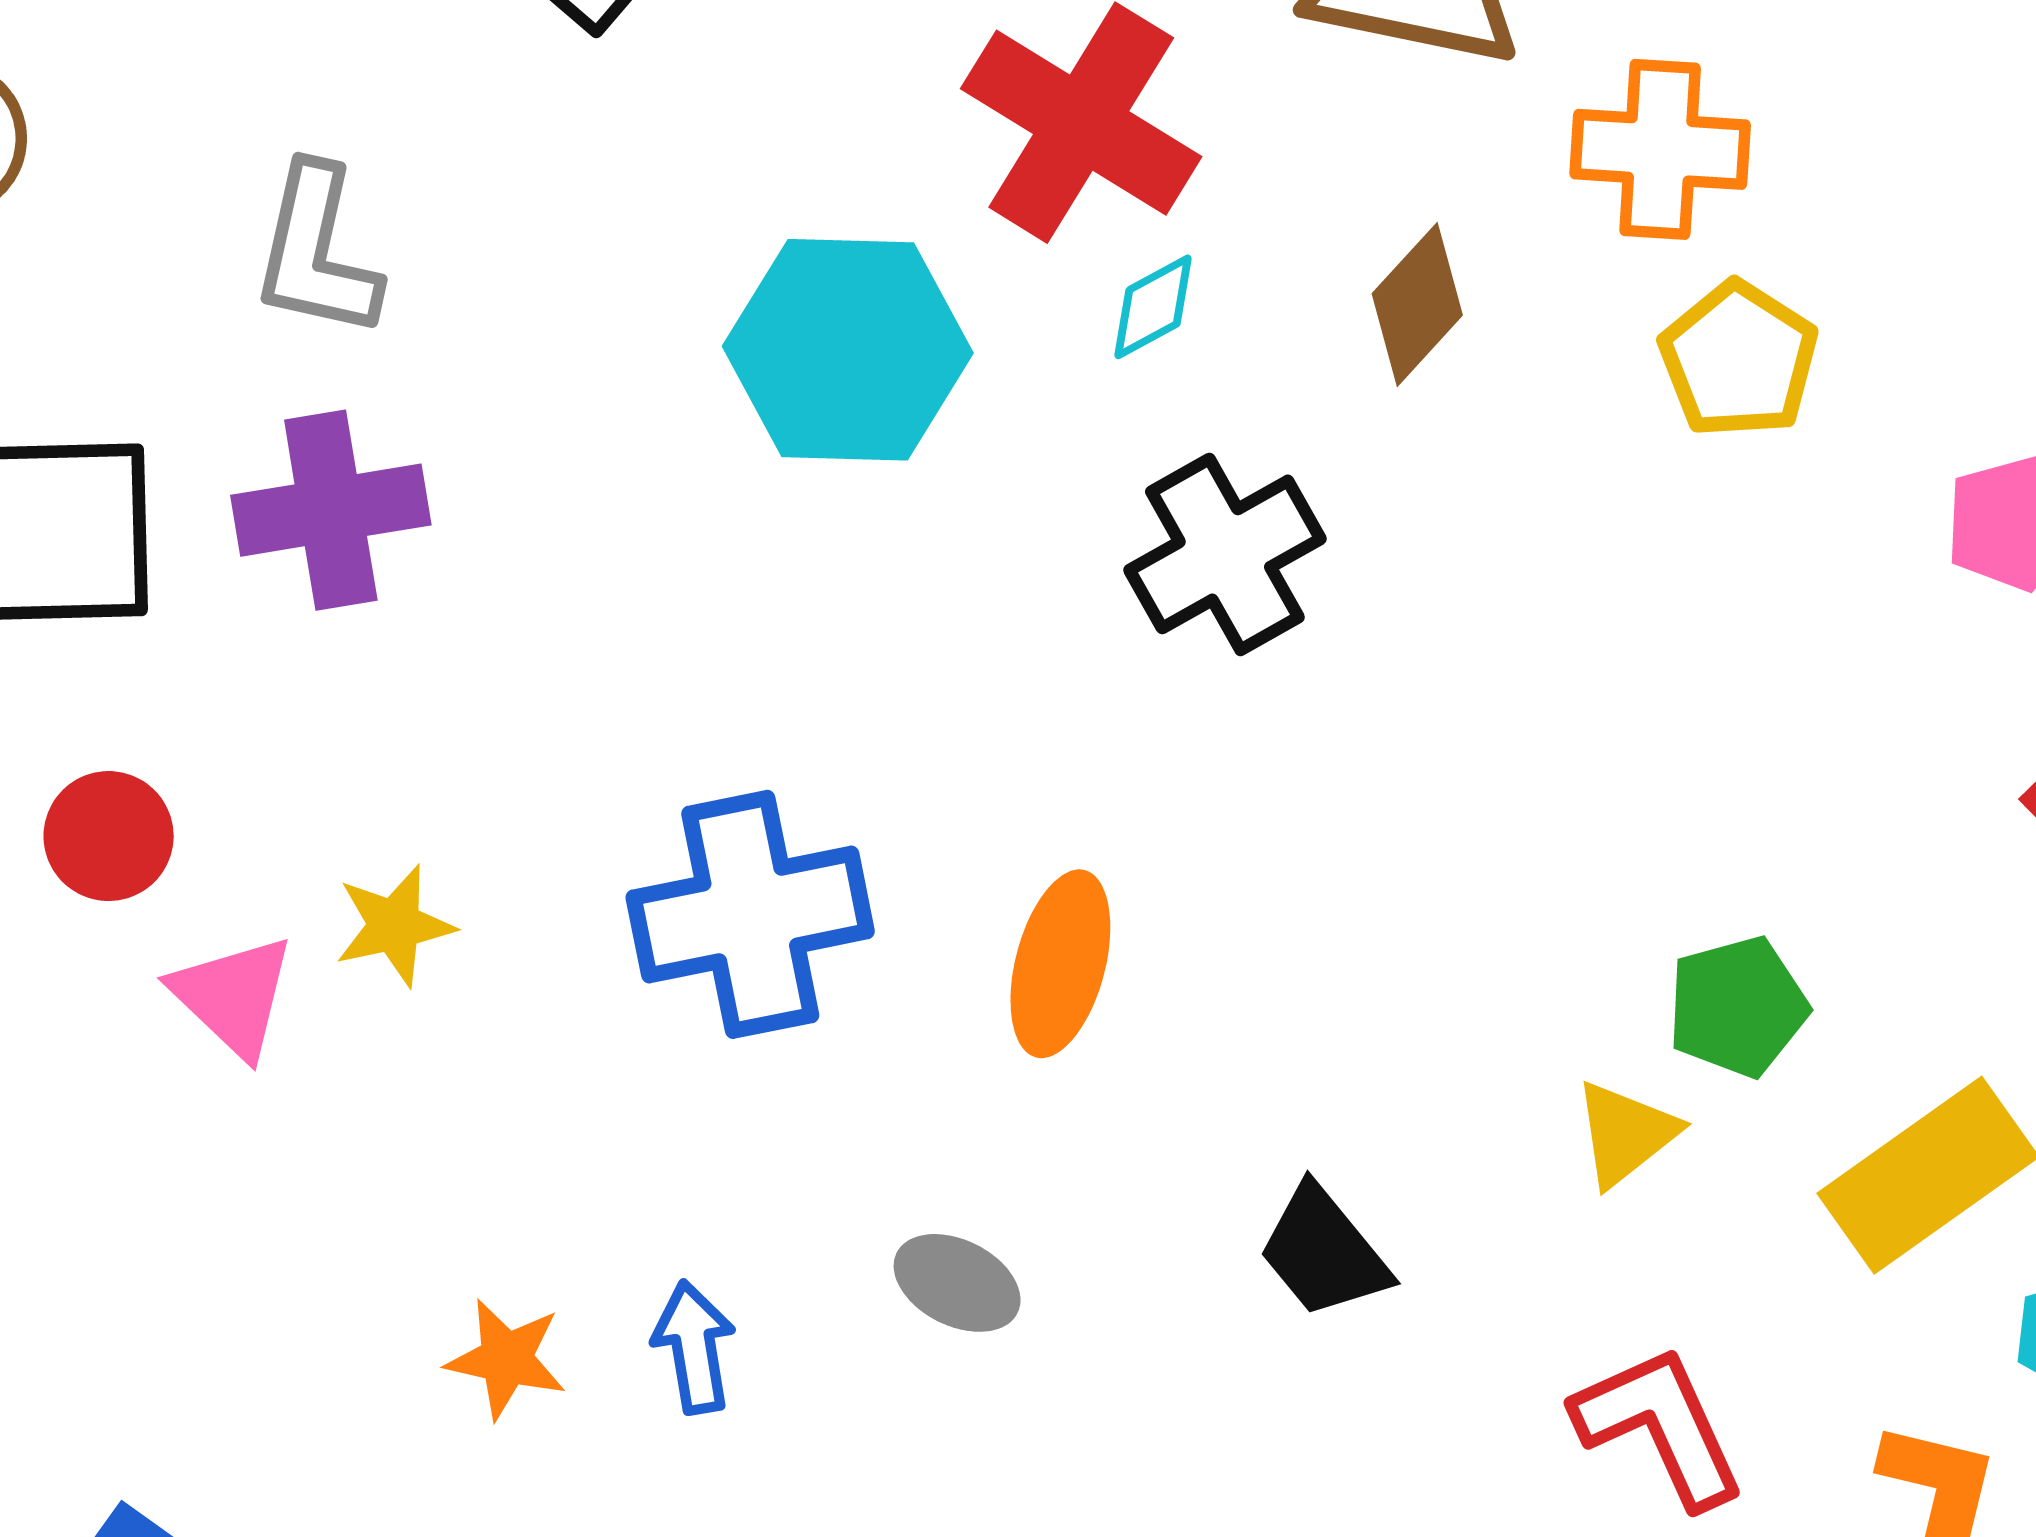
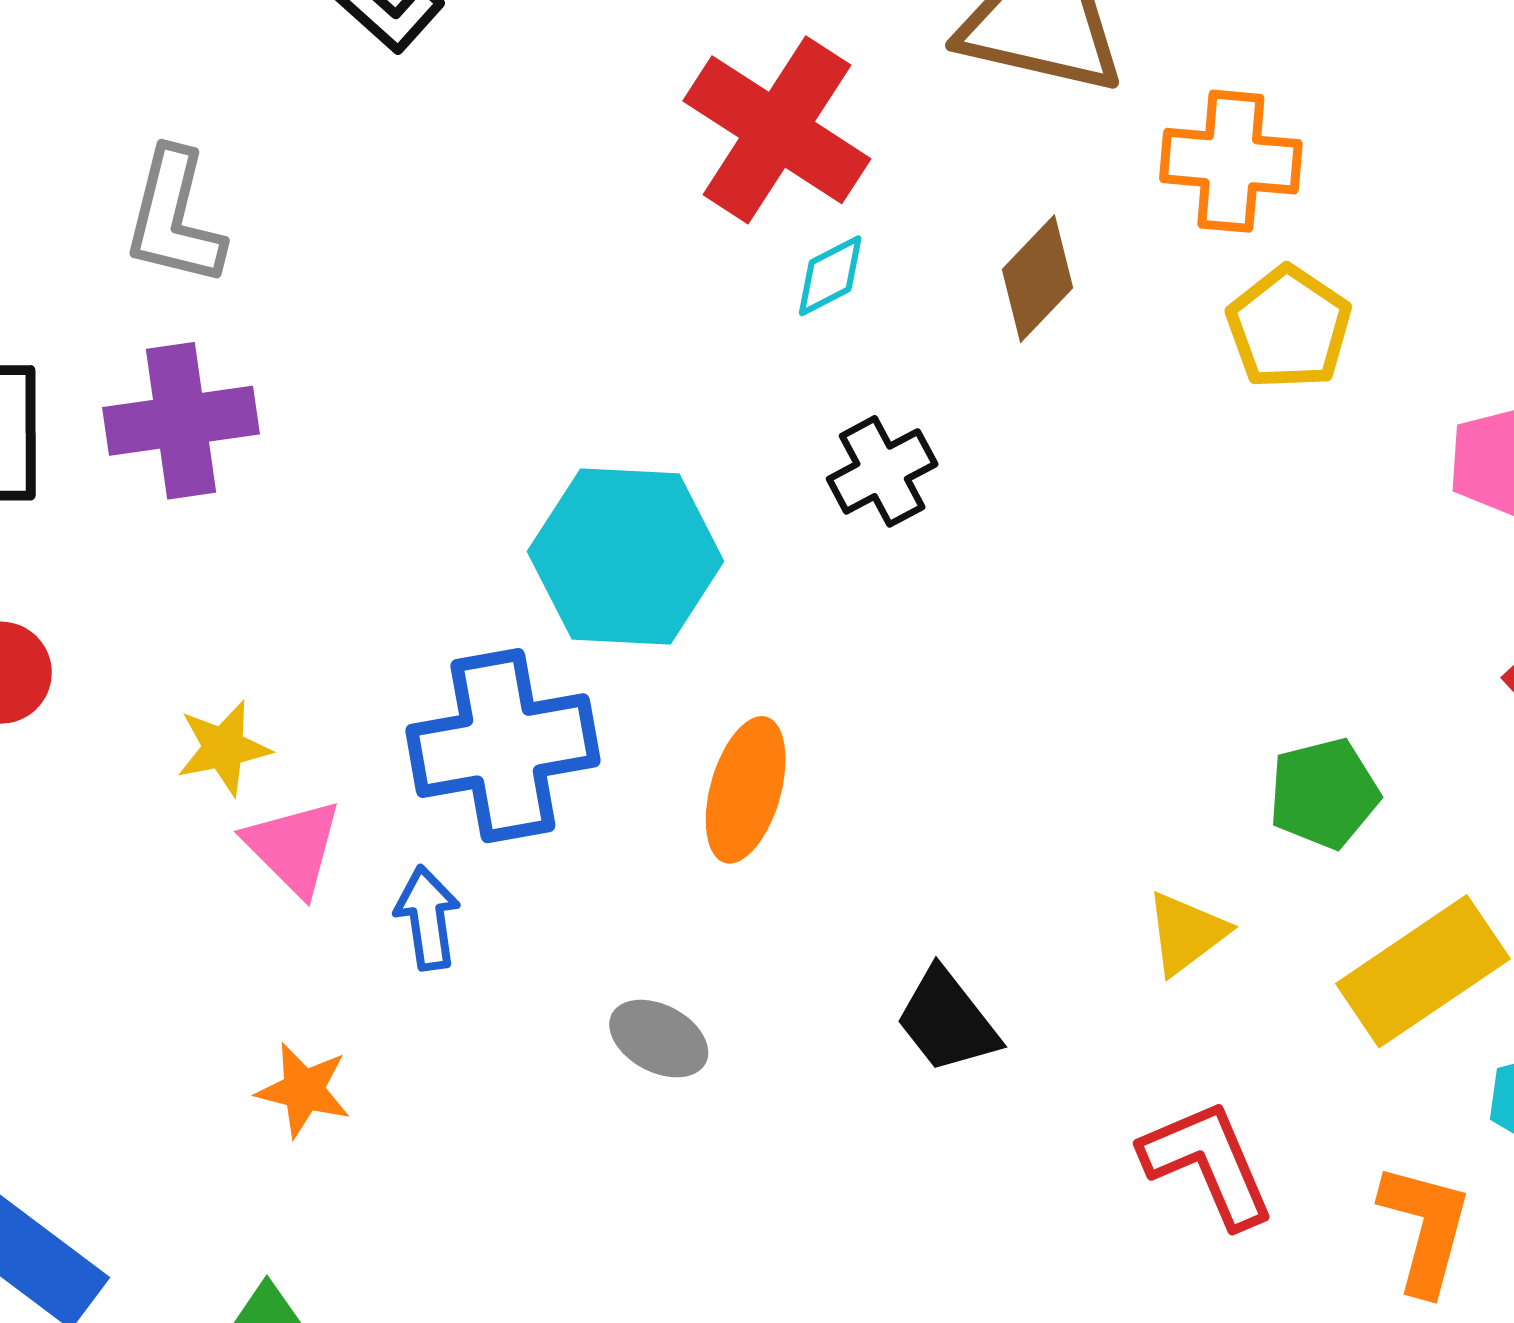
cyan hexagon: (848, 350) -> (626, 556), moved
black cross: (1225, 554) -> (882, 471), size x0.7
pink triangle: (233, 996) -> (293, 847), moved
green pentagon: (1737, 1007) -> (1324, 793), moved
blue arrow: (694, 1347) -> (427, 918), moved

